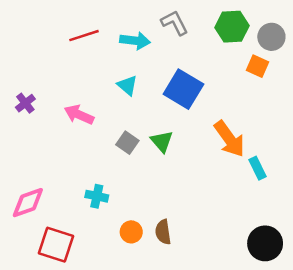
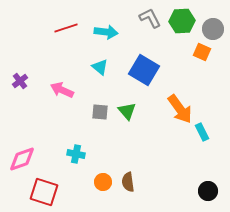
gray L-shape: (175, 23) -> (150, 18), moved
gray square: (127, 143) -> (100, 112), turned -30
black circle: (265, 243) -> (208, 191), size x0.7

